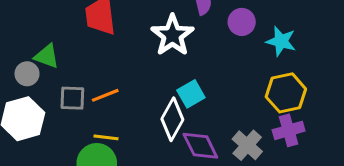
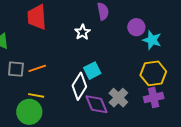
purple circle: (242, 22) -> (136, 27), moved
white star: (172, 35) -> (82, 32), size x0.6
gray cross: (247, 145) -> (118, 98), moved

